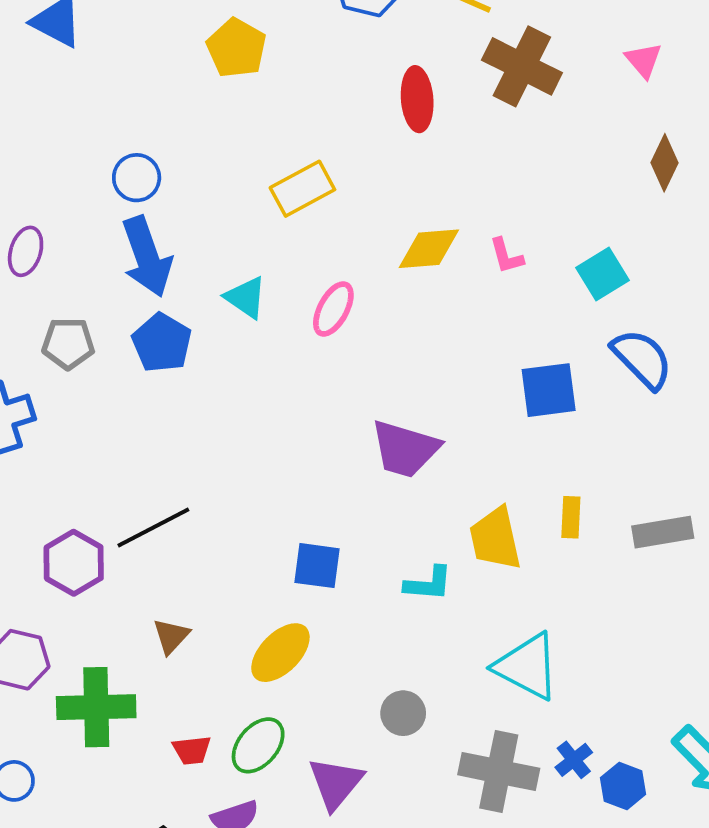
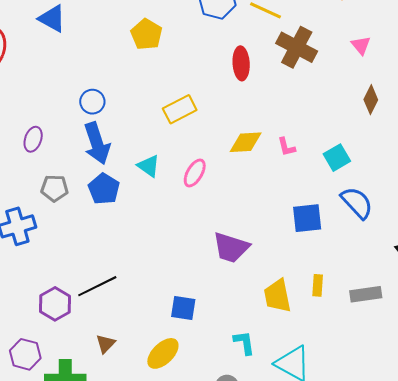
cyan L-shape: (428, 584) -> (244, 343), moved, turned -104

